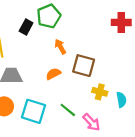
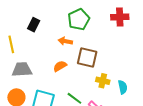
green pentagon: (49, 16) -> (79, 19), moved
orange arrow: (60, 47) -> (65, 41), turned -48

